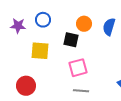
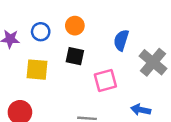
orange circle: (84, 24) -> (75, 26), moved
pink square: (78, 68) -> (105, 81), moved

